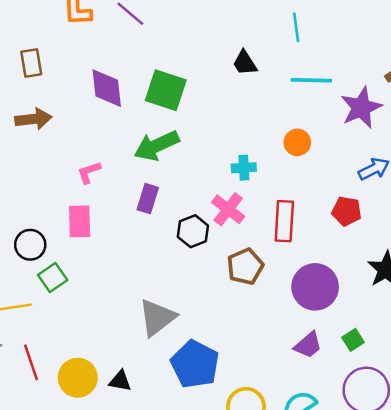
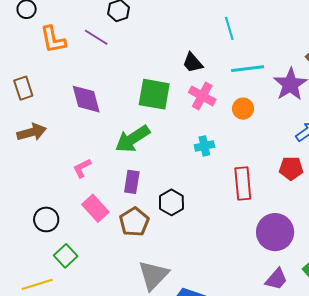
green square: (166, 90) -> (154, 94), moved
orange circle: (297, 142) -> (243, 109), moved
pink cross: (228, 209) -> (202, 96), moved
pink rectangle: (80, 221) -> (95, 208), moved, turned -32
black circle: (30, 245) -> (46, 219), moved
brown pentagon: (245, 266) -> (134, 222), moved

